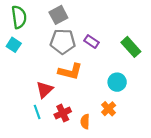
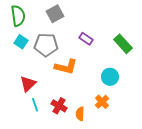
gray pentagon: (63, 42) -> (46, 45), moved
cyan square: (14, 45) -> (21, 42), moved
red triangle: (45, 90) -> (28, 84), moved
red cross: (63, 113) -> (59, 106), turned -35

